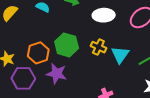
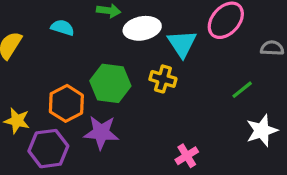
white ellipse: (104, 15) -> (142, 28), moved
cyan triangle: (120, 55) -> (182, 44), moved

